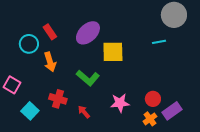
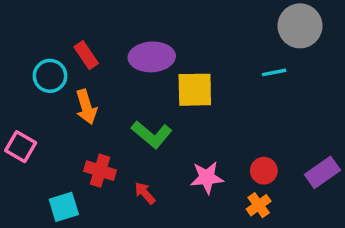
purple ellipse: (88, 33) -> (152, 57), turned 40
cyan square: (30, 111) -> (64, 207), moved, turned 30
purple rectangle: (172, 111) -> (322, 172), moved

